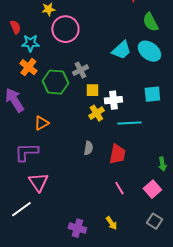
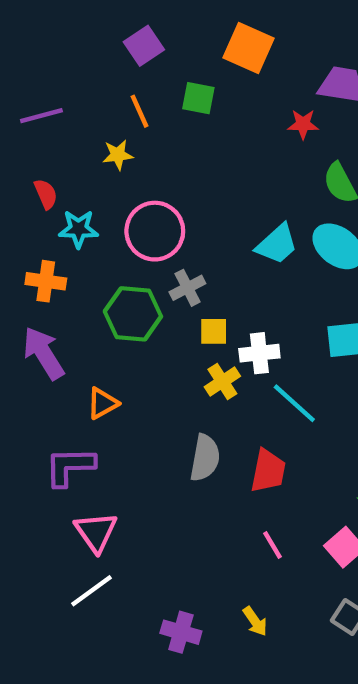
pink circle: (65, 29) -> (155, 231), moved
orange cross: (28, 67) -> (46, 281), moved, turned -30
cyan line: (129, 123) -> (294, 403), turned 45
gray semicircle: (88, 148) -> (205, 458), size x1.5
white line: (21, 209) -> (92, 591), moved

